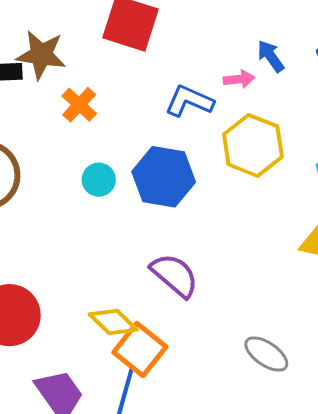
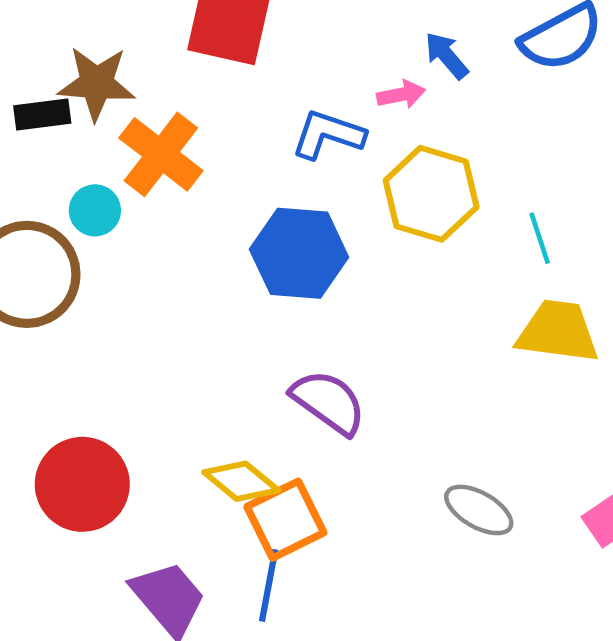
orange cross: (79, 105) -> (161, 154), size x1.5
cyan circle: (99, 180) -> (95, 210), moved
orange square: (140, 349) -> (285, 520), turned 30

